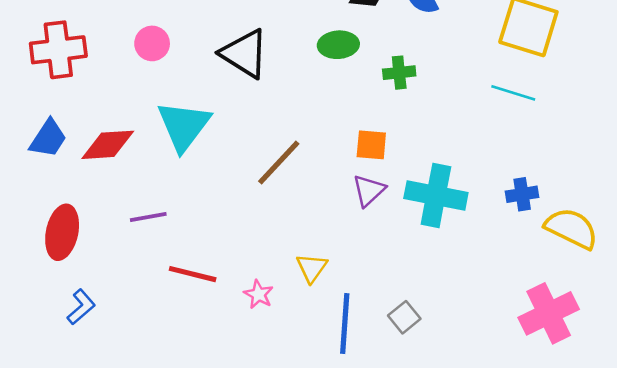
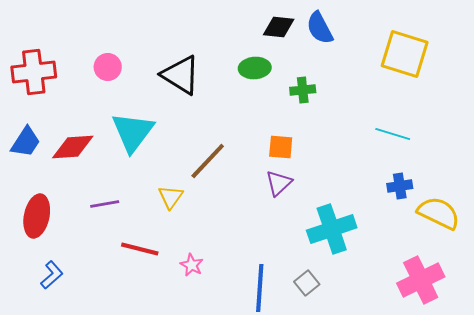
cyan line: (513, 93) -> (393, 134), moved
cyan cross: (436, 196) -> (332, 229), moved, turned -30
yellow triangle: (312, 268) -> (171, 197), moved

